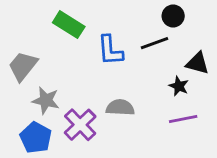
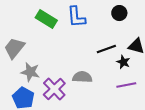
black line: (155, 43) -> (106, 49), moved
blue L-shape: (110, 50) -> (76, 17), moved

